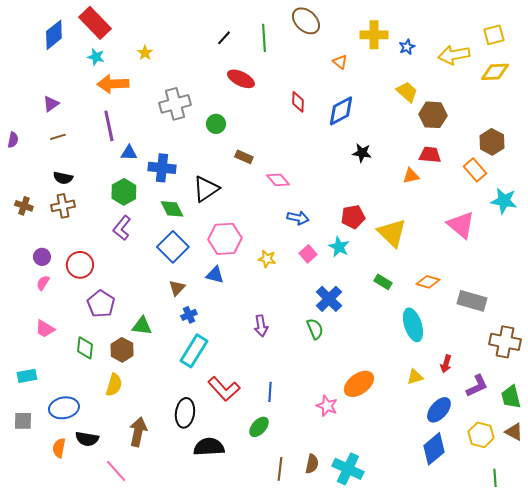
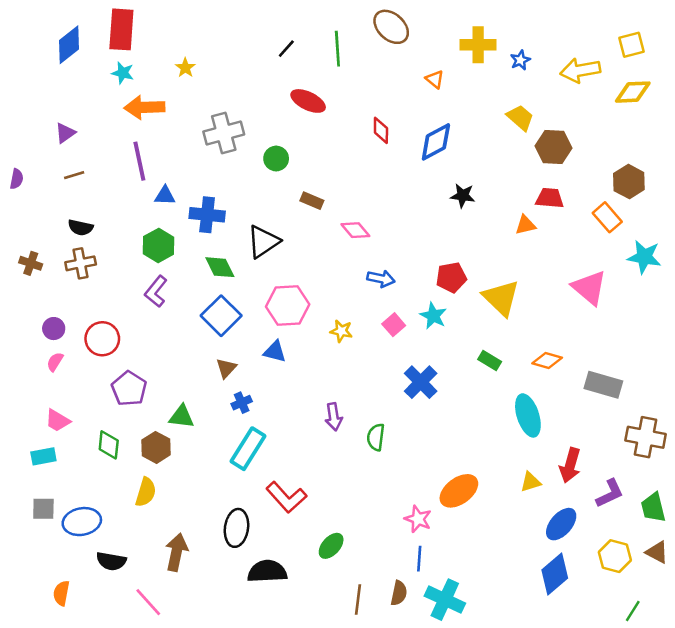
red rectangle: (95, 23) -> (121, 29), turned 48
green semicircle: (315, 329) -> (376, 437), moved, turned -150
red arrow: (446, 364) -> (570, 465), size x1.5
cyan rectangle: (27, 376) -> (43, 456), moved
blue line: (270, 392) -> (419, 559), moved
gray square: (23, 421) -> (43, 509), moved
orange semicircle: (59, 448) -> (61, 593), moved
green line: (495, 478) -> (633, 611), turned 36

